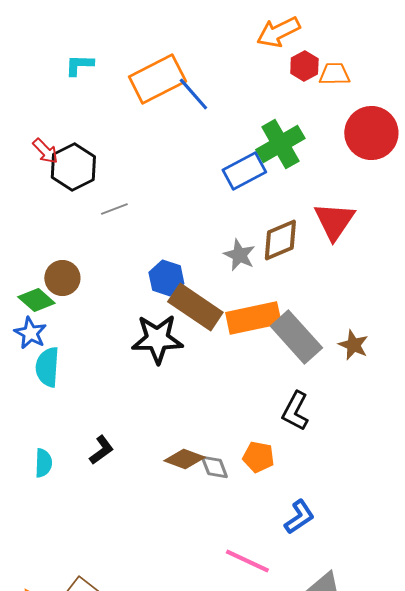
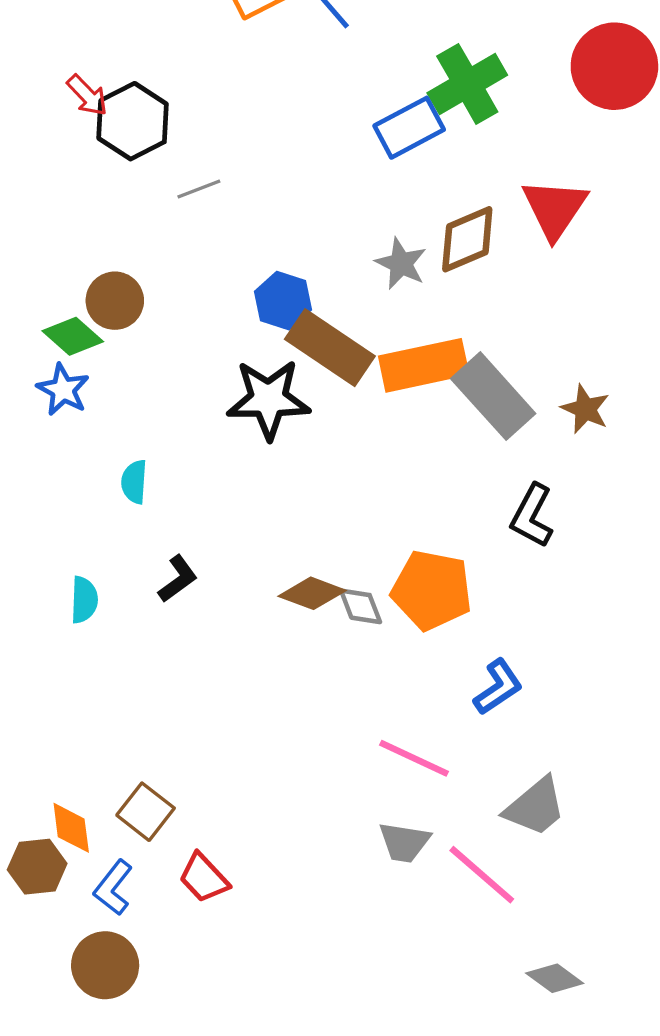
cyan semicircle: (47, 367) -> (134, 482), moved, size x0.7
black L-shape: (295, 411) -> (532, 516), moved
orange pentagon: (258, 457) -> (432, 590), size x1.6

